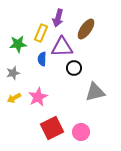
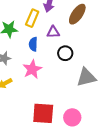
purple triangle: (62, 47) -> (53, 32), size x0.6
pink star: (38, 97) -> (32, 69), moved
red square: (52, 128) -> (43, 113), turned 30

